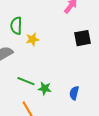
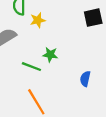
green star: (45, 89) -> (50, 55), moved

